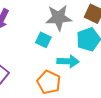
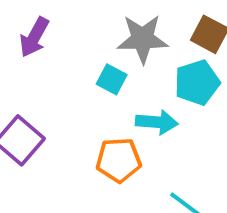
orange pentagon: (49, 82) -> (119, 160), turned -30

